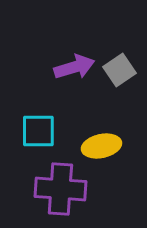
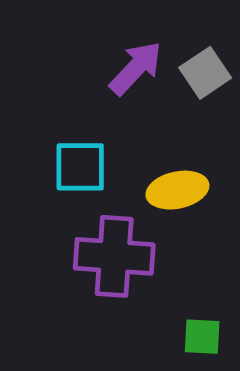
purple arrow: (74, 67) -> (136, 68), turned -30

